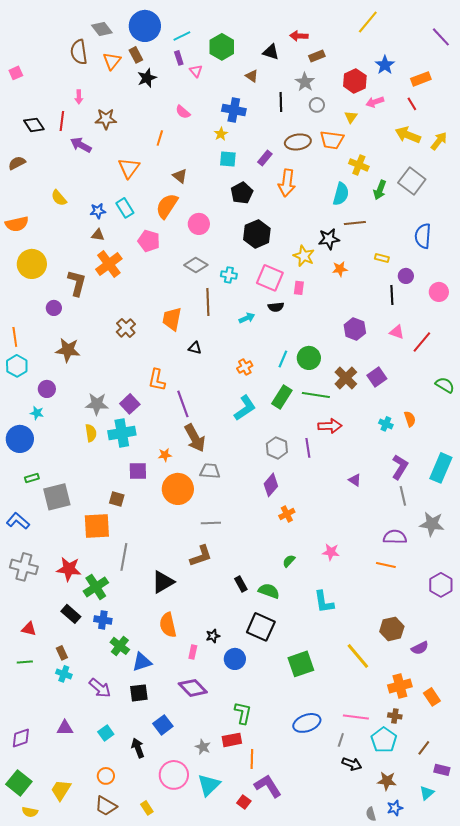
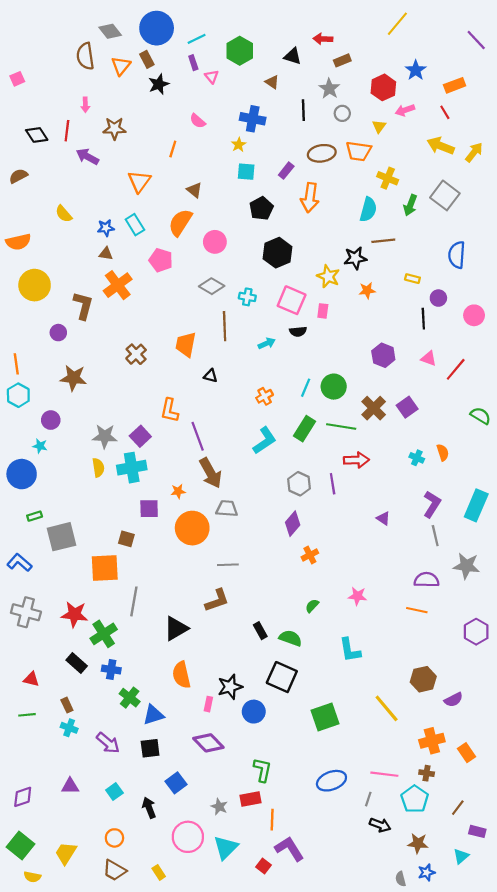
black star: (213, 636) -> (230, 687), size x1.6

